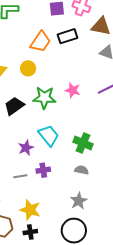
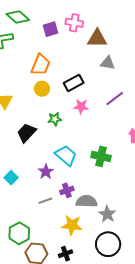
black rectangle: (67, 36) -> (74, 83), moved
yellow circle: (28, 68) -> (42, 89), moved
green star: (44, 98) -> (55, 119), size x0.6
gray semicircle: (82, 170) -> (87, 201), moved, size x1.5
yellow star: (30, 210) -> (72, 225), moved

